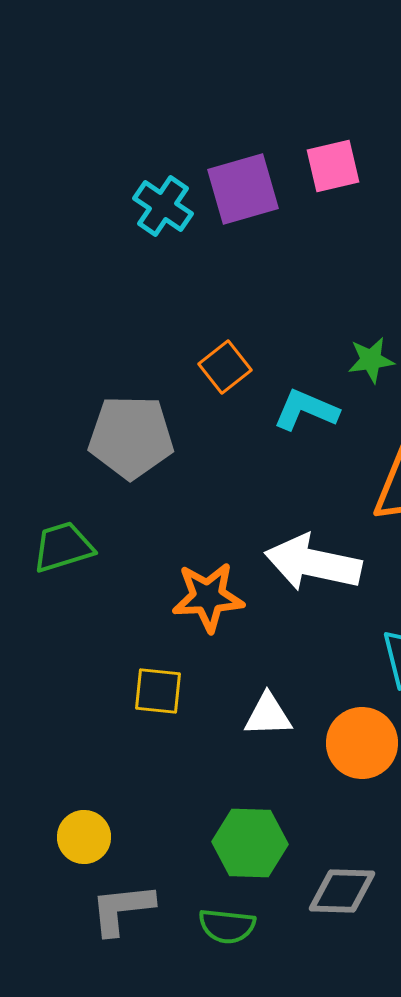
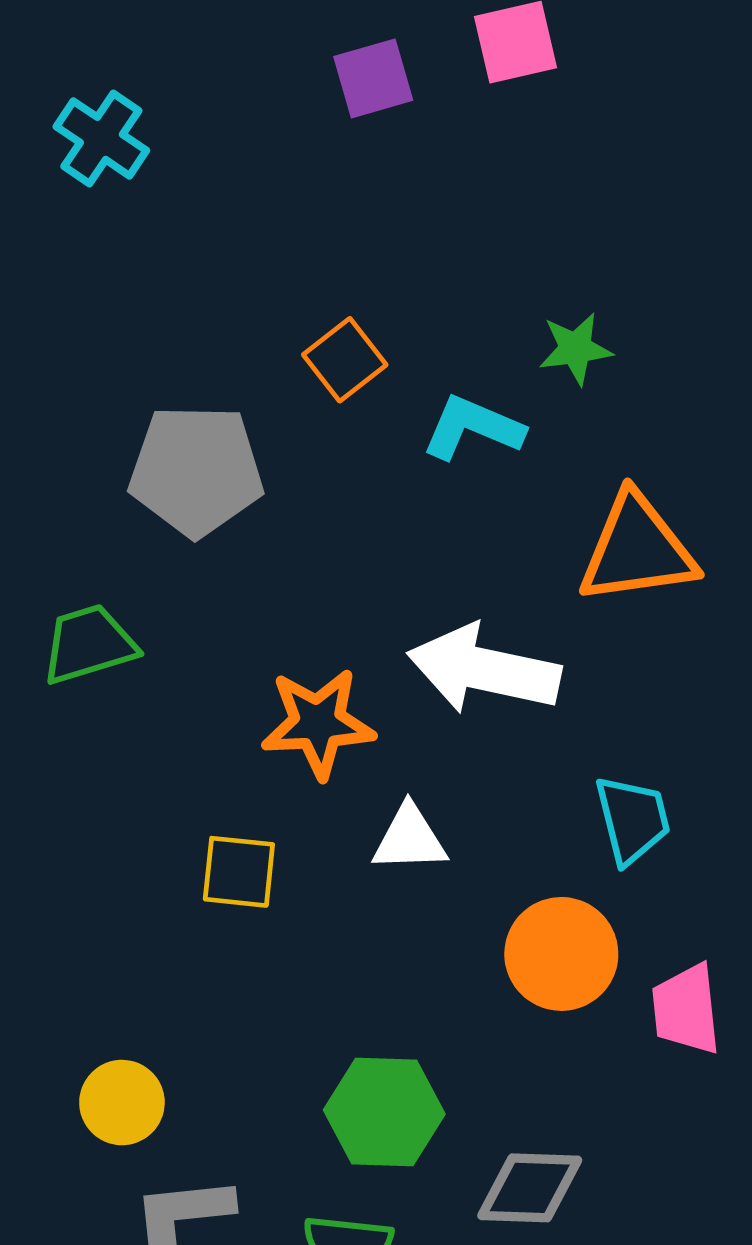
purple square: (243, 189) -> (373, 78), size x0.7
cyan cross: (163, 206) -> (101, 138), moved
white triangle: (268, 715) -> (410, 839), moved

